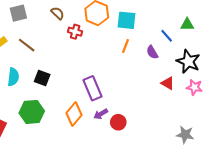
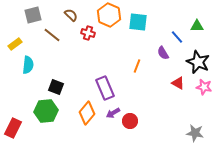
brown line: (27, 45) -> (52, 35), moved
orange line: (125, 46) -> (137, 66), moved
cyan semicircle: (13, 77) -> (28, 65), moved
black square: (42, 78) -> (56, 87), moved

